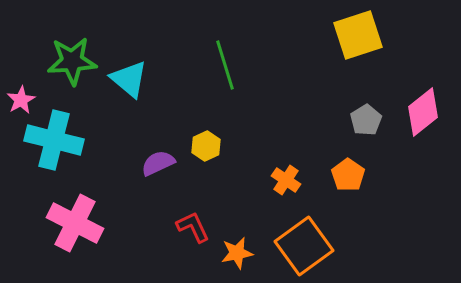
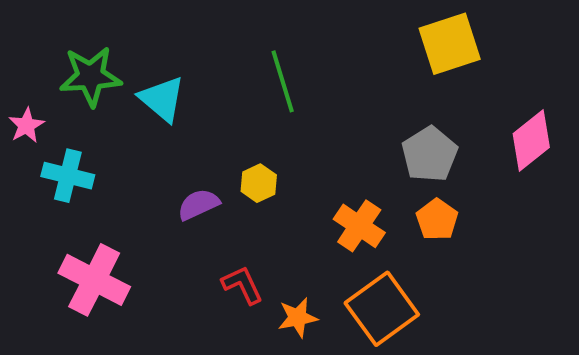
gray pentagon: (366, 120) -> (430, 154), moved, size x1.4
cyan cross: (54, 140) -> (68, 176), size x0.7
orange cross: (286, 180) -> (359, 226), size x1.4

